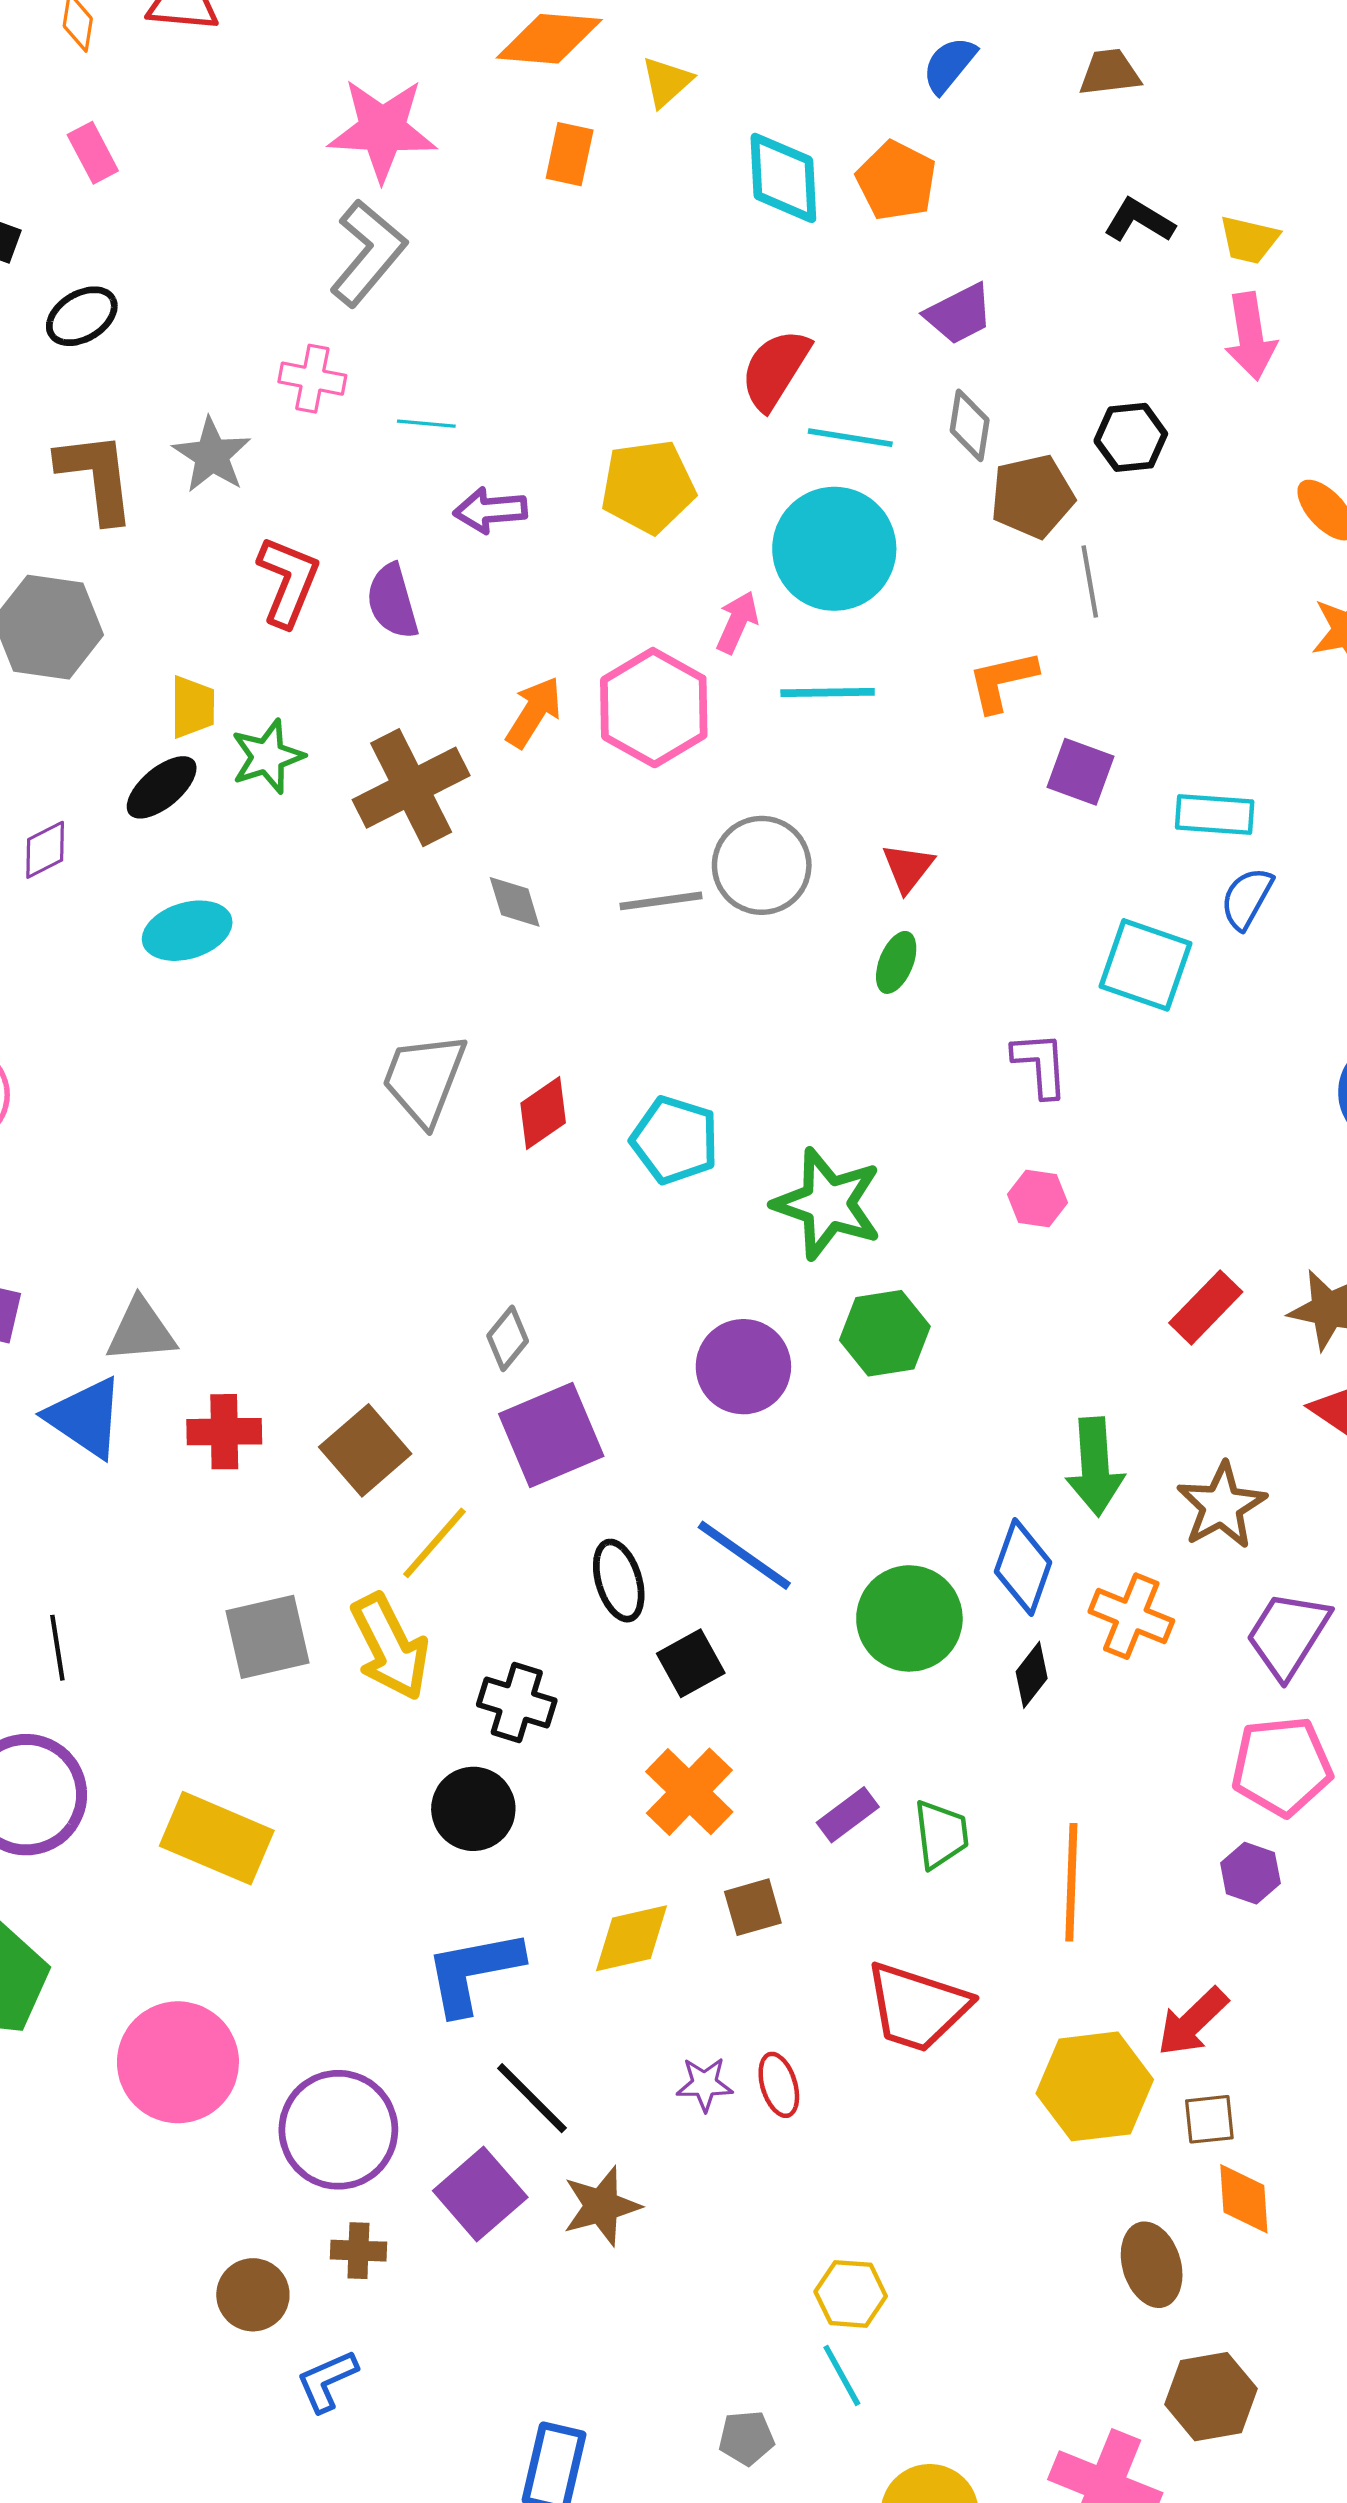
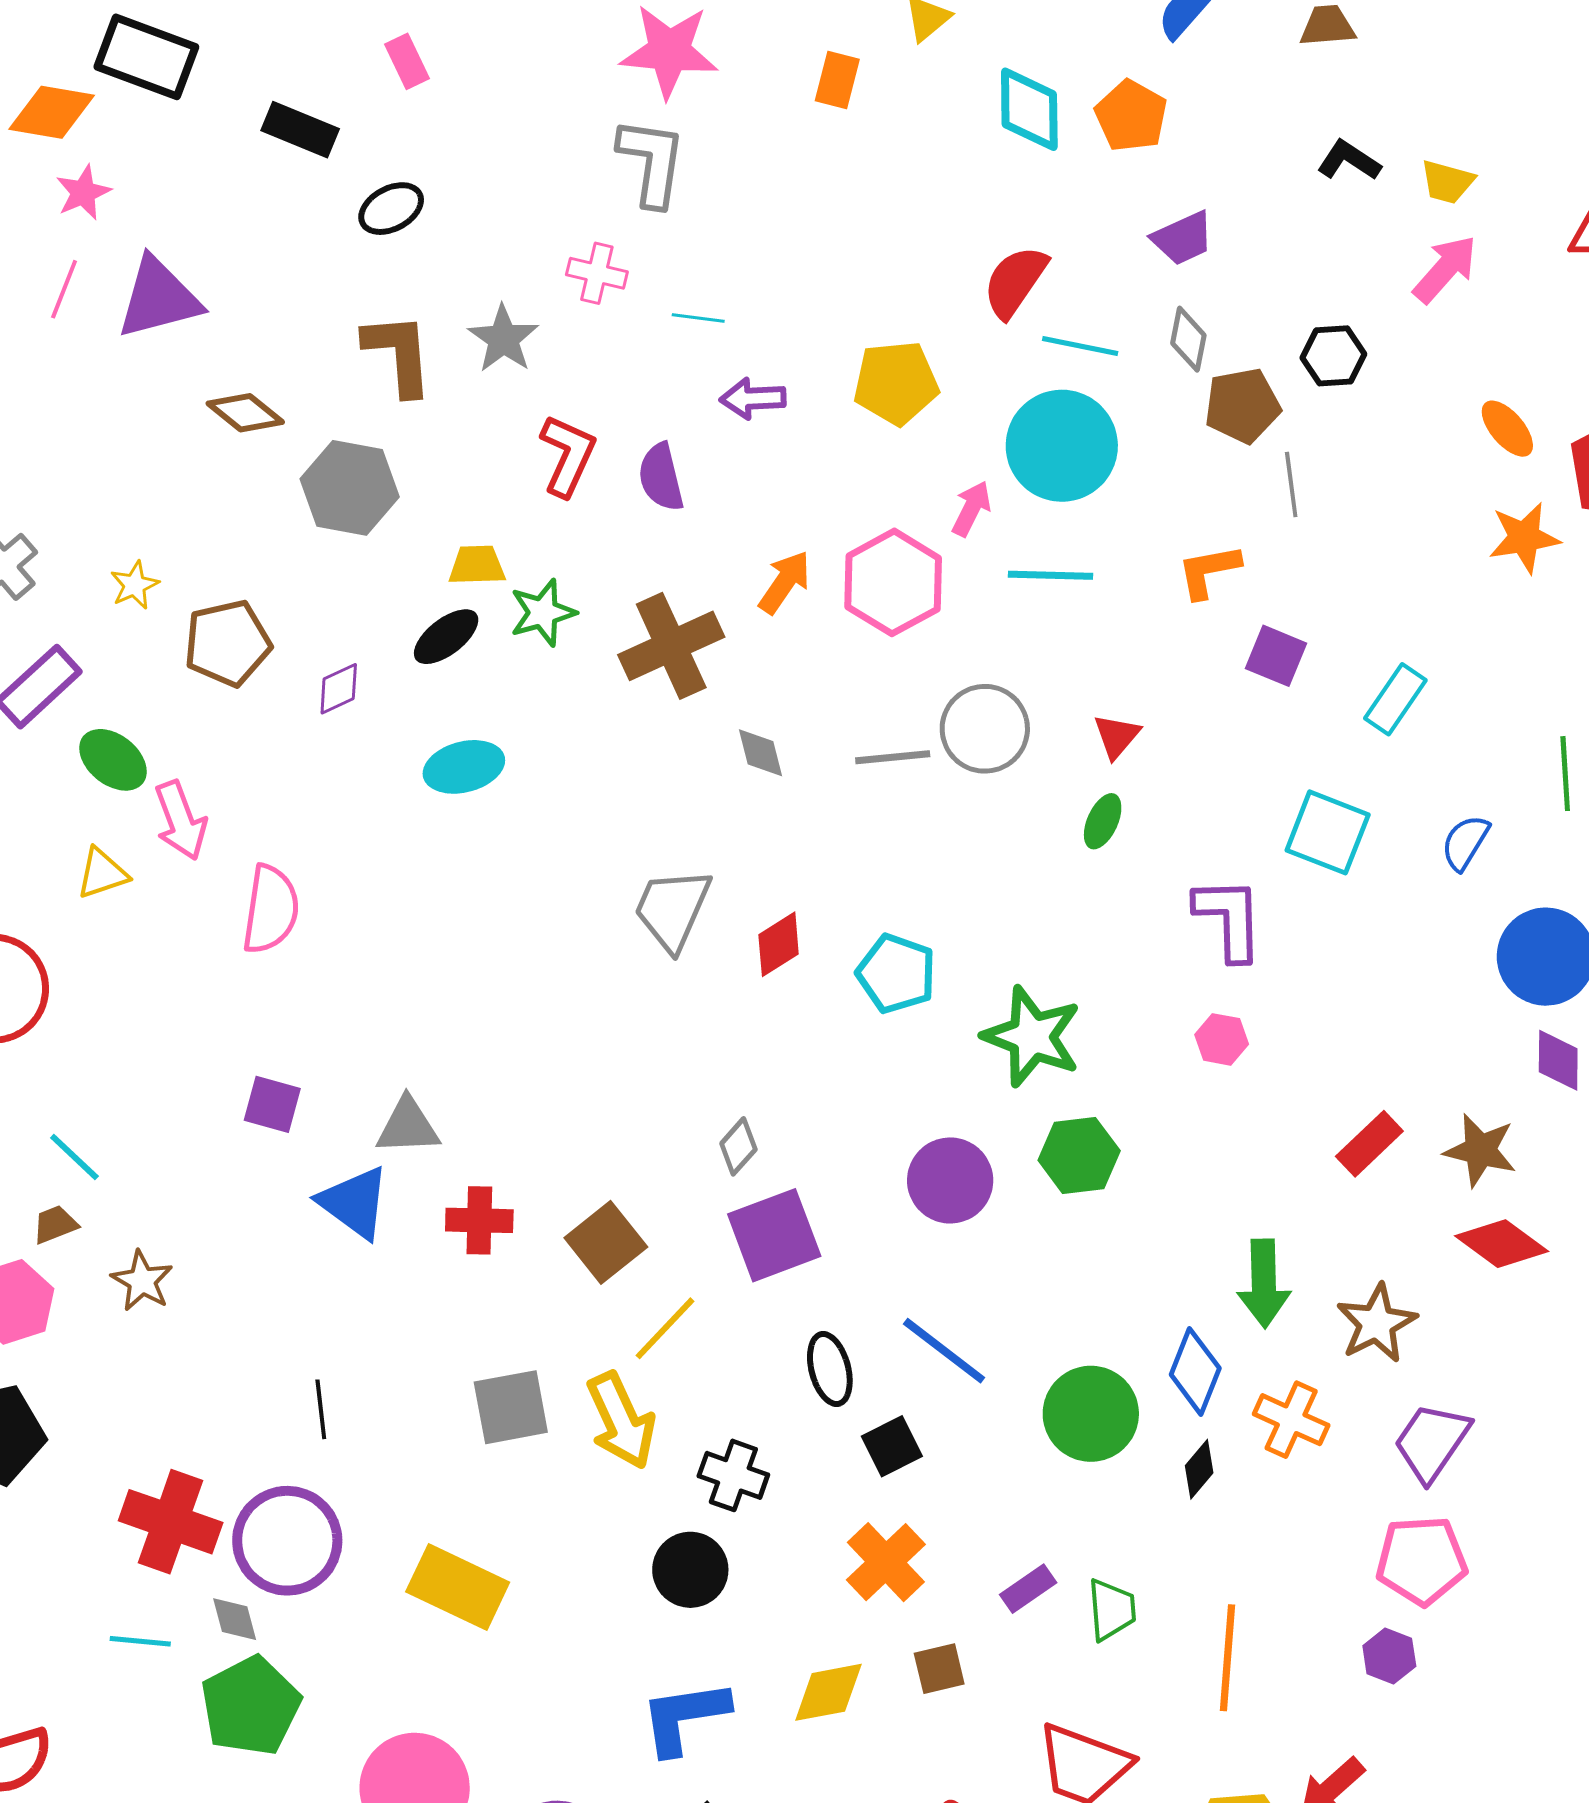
gray L-shape: (368, 253) -> (652, 162), turned -34
pink arrow: (1251, 336) -> (1445, 269), turned -132
yellow trapezoid: (193, 707) -> (477, 565), turned -94
cyan rectangle: (1215, 814) -> (1395, 699), turned -62
blue semicircle: (1247, 898) -> (1465, 842), moved
purple L-shape: (1040, 1064) -> (1229, 919), size x1.4

